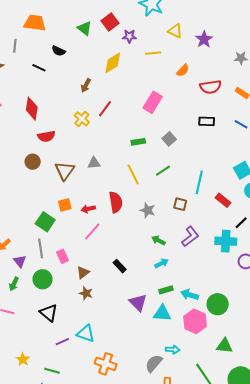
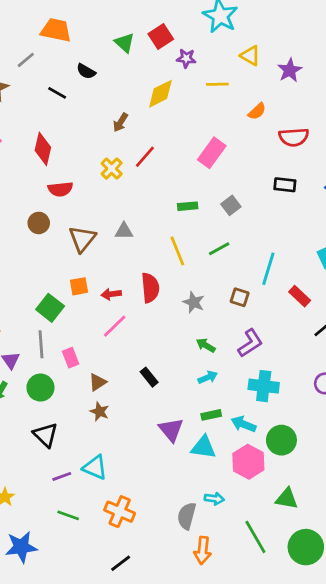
gray line: (15, 46) -> (26, 60), turned 40
cyan cross: (226, 241) -> (264, 386), moved
gray semicircle: (154, 363) -> (187, 516), turned -30
green line: (52, 371) -> (68, 515), moved

